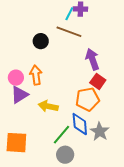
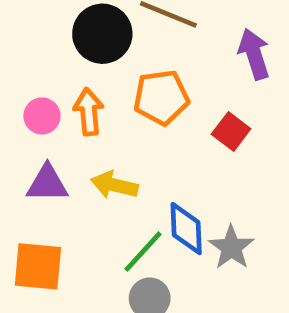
black circle: (41, 41) -> (102, 34), size x1.6
purple arrow: (92, 59) -> (254, 54), moved
purple triangle: (19, 95) -> (47, 184), moved, turned 30
orange pentagon: (87, 99) -> (161, 97), moved

